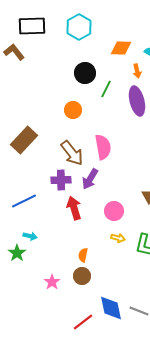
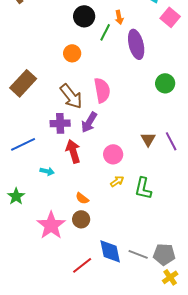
orange arrow: (137, 71) -> (119, 17), moved
cyan arrow: (30, 236) -> (47, 171), moved
yellow arrow: (118, 238) -> (117, 181), turned -48
orange semicircle: (83, 255) -> (82, 198), turned -64
pink star: (52, 282) -> (51, 225), size x1.8

